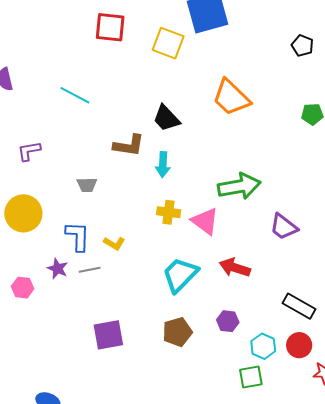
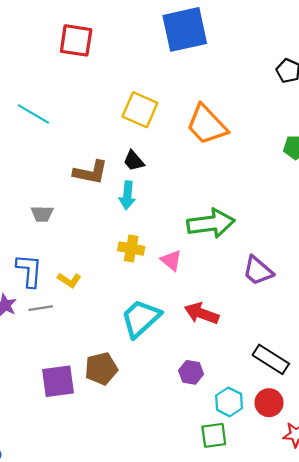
yellow square: (168, 43) -> (140, 110), moved
black trapezoid: (166, 118) -> (134, 161), moved, size x0.7
pink triangle: (205, 221) -> (171, 260), size x0.7
brown pentagon: (177, 332) -> (101, 369), moved

